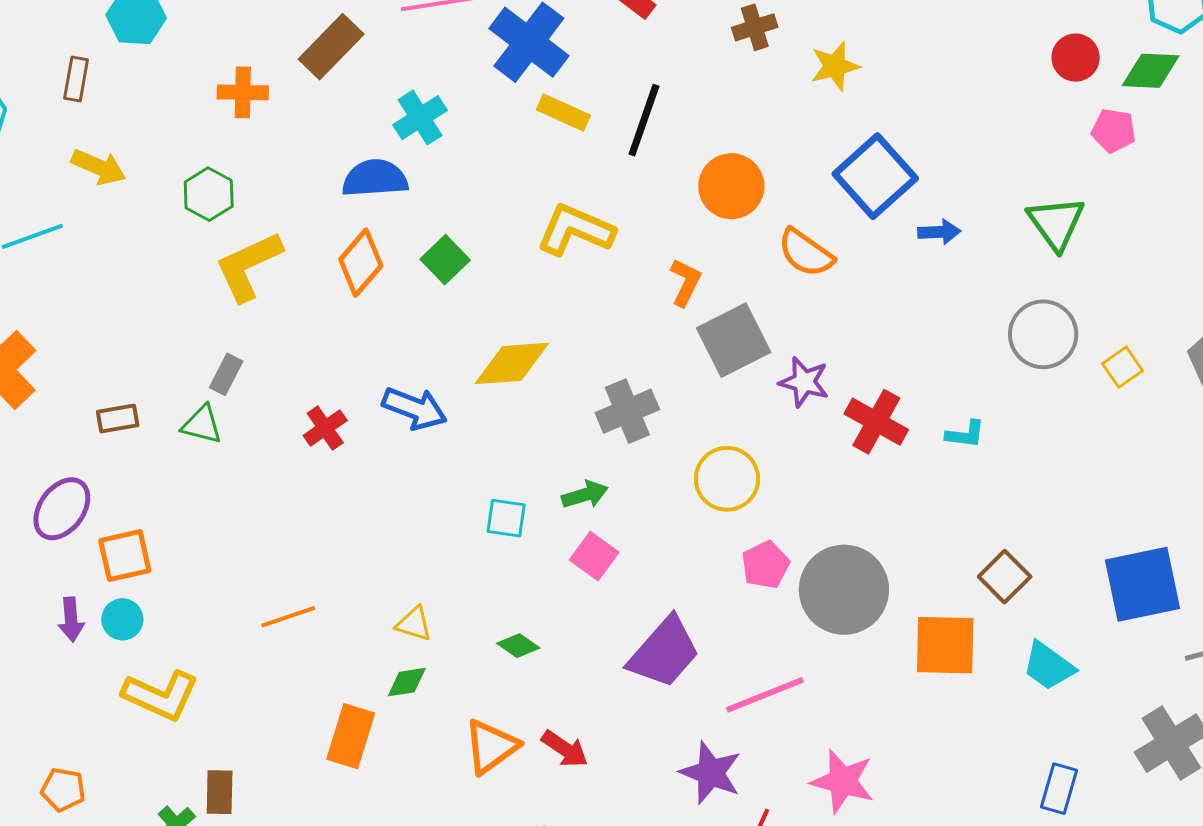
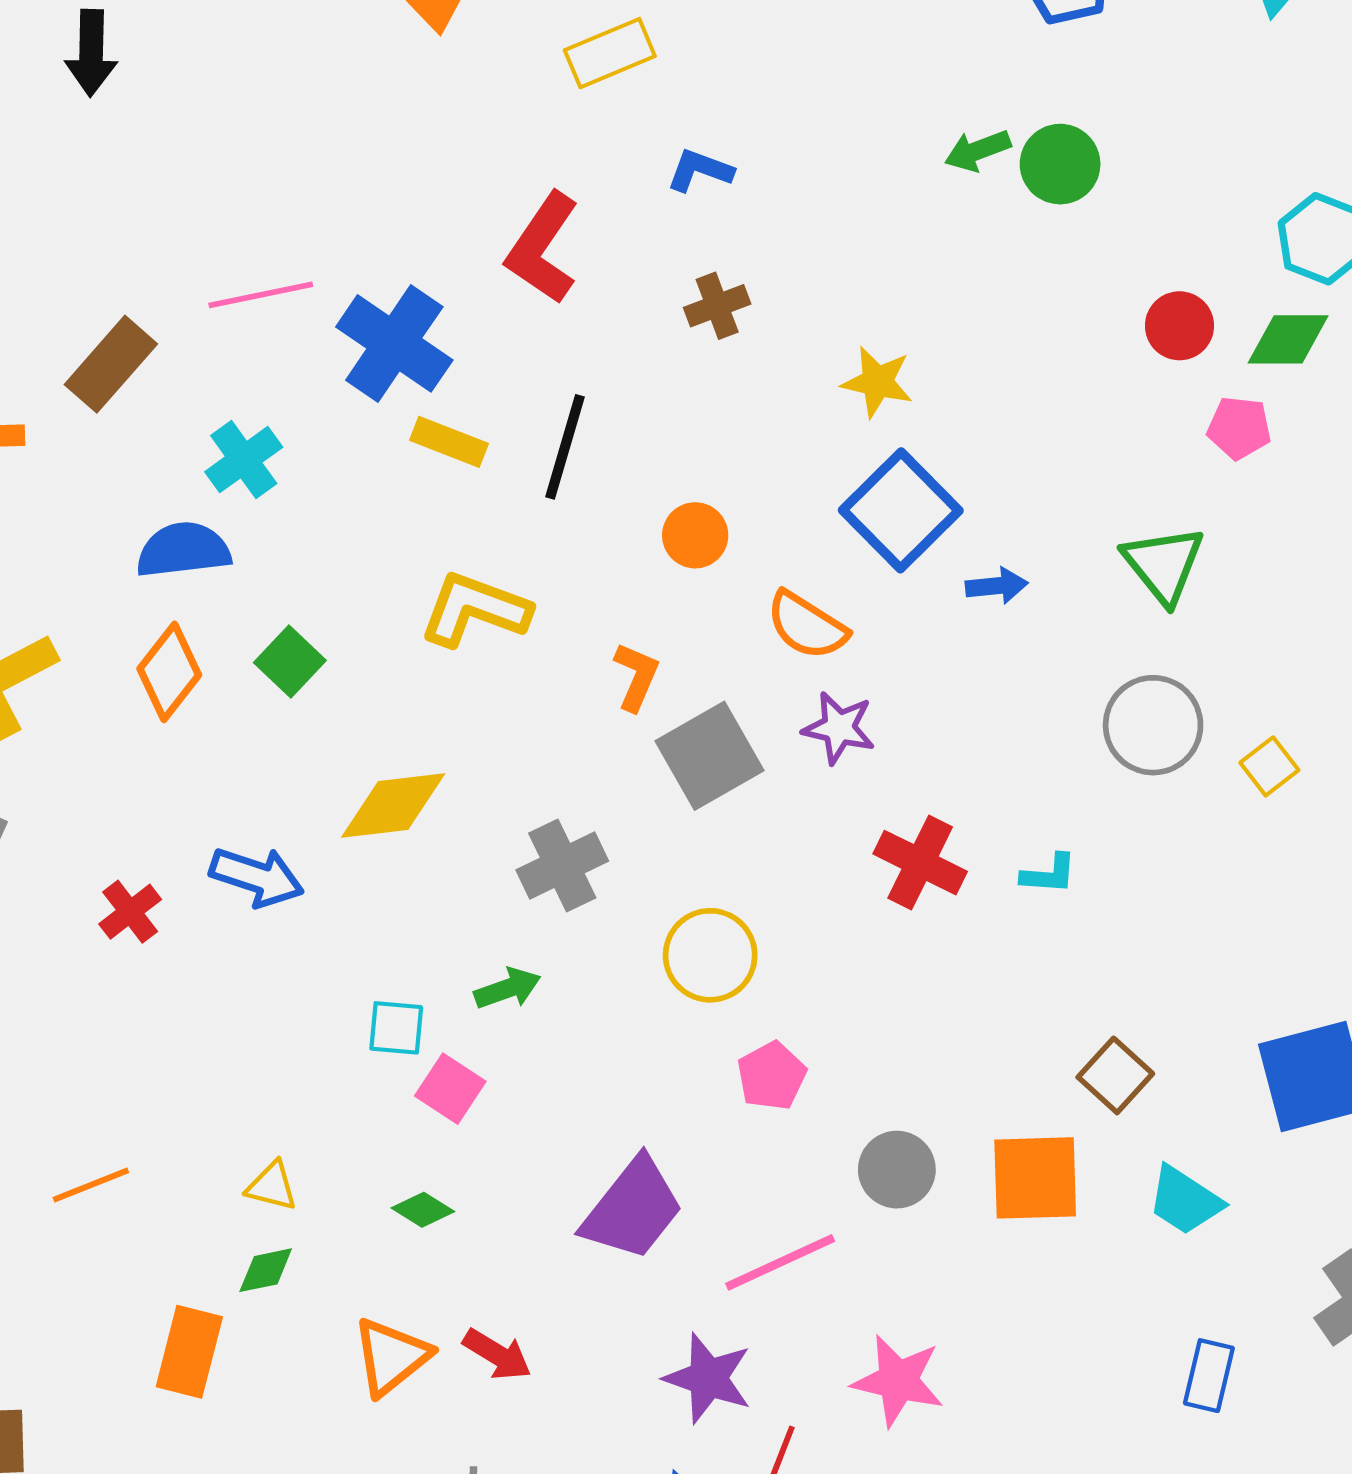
yellow star: (835, 66) -> (877, 382), moved, turned 30
orange circle: (731, 186) -> (695, 535), size x0.7
purple star: (804, 382) -> (839, 728), moved
pink square: (594, 556) -> (450, 1089), moved
gray circle: (844, 590) -> (897, 1170), moved, size x0.6

